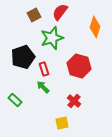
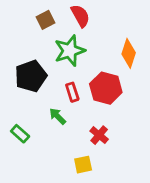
red semicircle: (60, 12) -> (80, 16), turned 114
orange diamond: (95, 27) -> (129, 53), moved
red rectangle: (44, 69) -> (72, 92), moved

